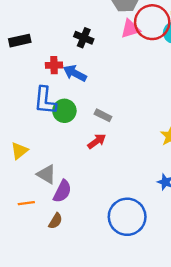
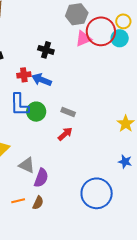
orange line: (26, 203) -> (18, 201), moved

